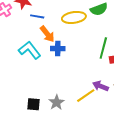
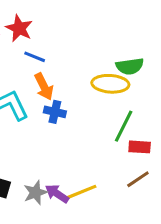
yellow ellipse: (74, 17) -> (110, 84), moved
purple arrow: (100, 86) -> (57, 194), moved

